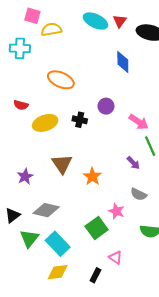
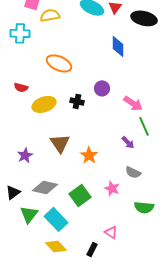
green square: (97, 228) -> (80, 195), moved
yellow diamond: (58, 272) -> (56, 246), turned 55

